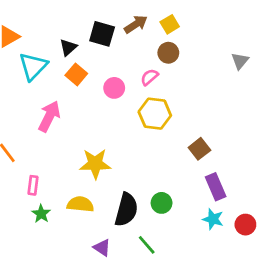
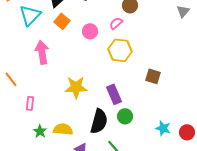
pink arrow: (49, 116) -> (42, 52), turned -35
brown square: (199, 149) -> (153, 76), turned -35
purple rectangle: (216, 187) -> (114, 94), moved
yellow semicircle: (80, 204) -> (63, 129), moved
green star: (41, 214) -> (40, 131), moved

